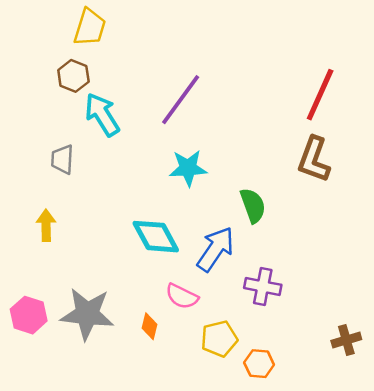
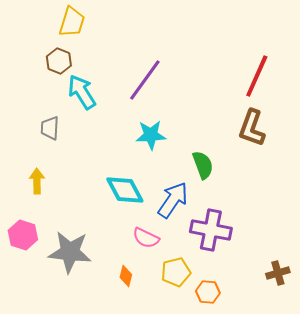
purple cross: (263, 286) -> (211, 230), size x1.4
pink hexagon: (29, 315) -> (23, 235), moved
orange diamond: (149, 326) -> (126, 276), moved

